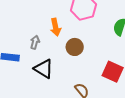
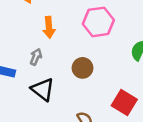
orange arrow: (56, 27) -> (49, 27), moved

